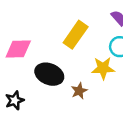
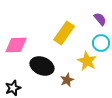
yellow star: (103, 68) -> (87, 61), turned 30

